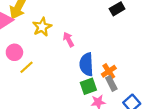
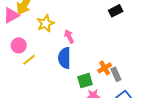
blue semicircle: (86, 64) -> (64, 58), moved
gray rectangle: (111, 83) -> (116, 74), moved

